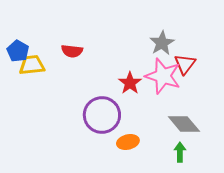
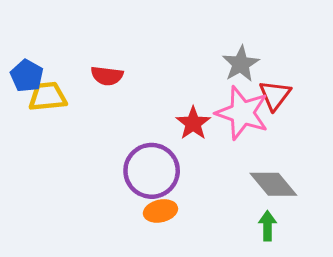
orange ellipse: (128, 142) -> (160, 211), moved

